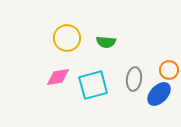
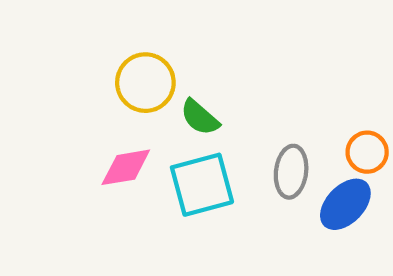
green semicircle: (106, 42) -> (200, 117), moved, turned 36

